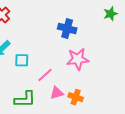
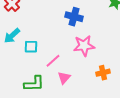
pink triangle: (57, 93) -> (64, 78), turned -32
orange cross: (76, 97) -> (103, 73), moved, turned -32

